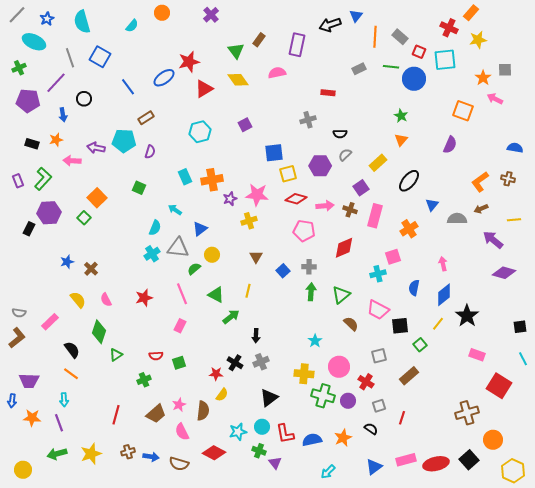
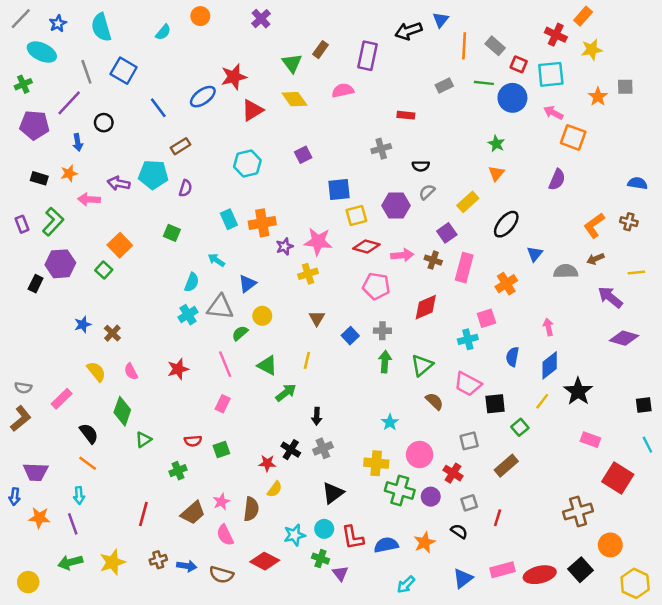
pink arrow: (495, 99) -> (553, 113), moved

